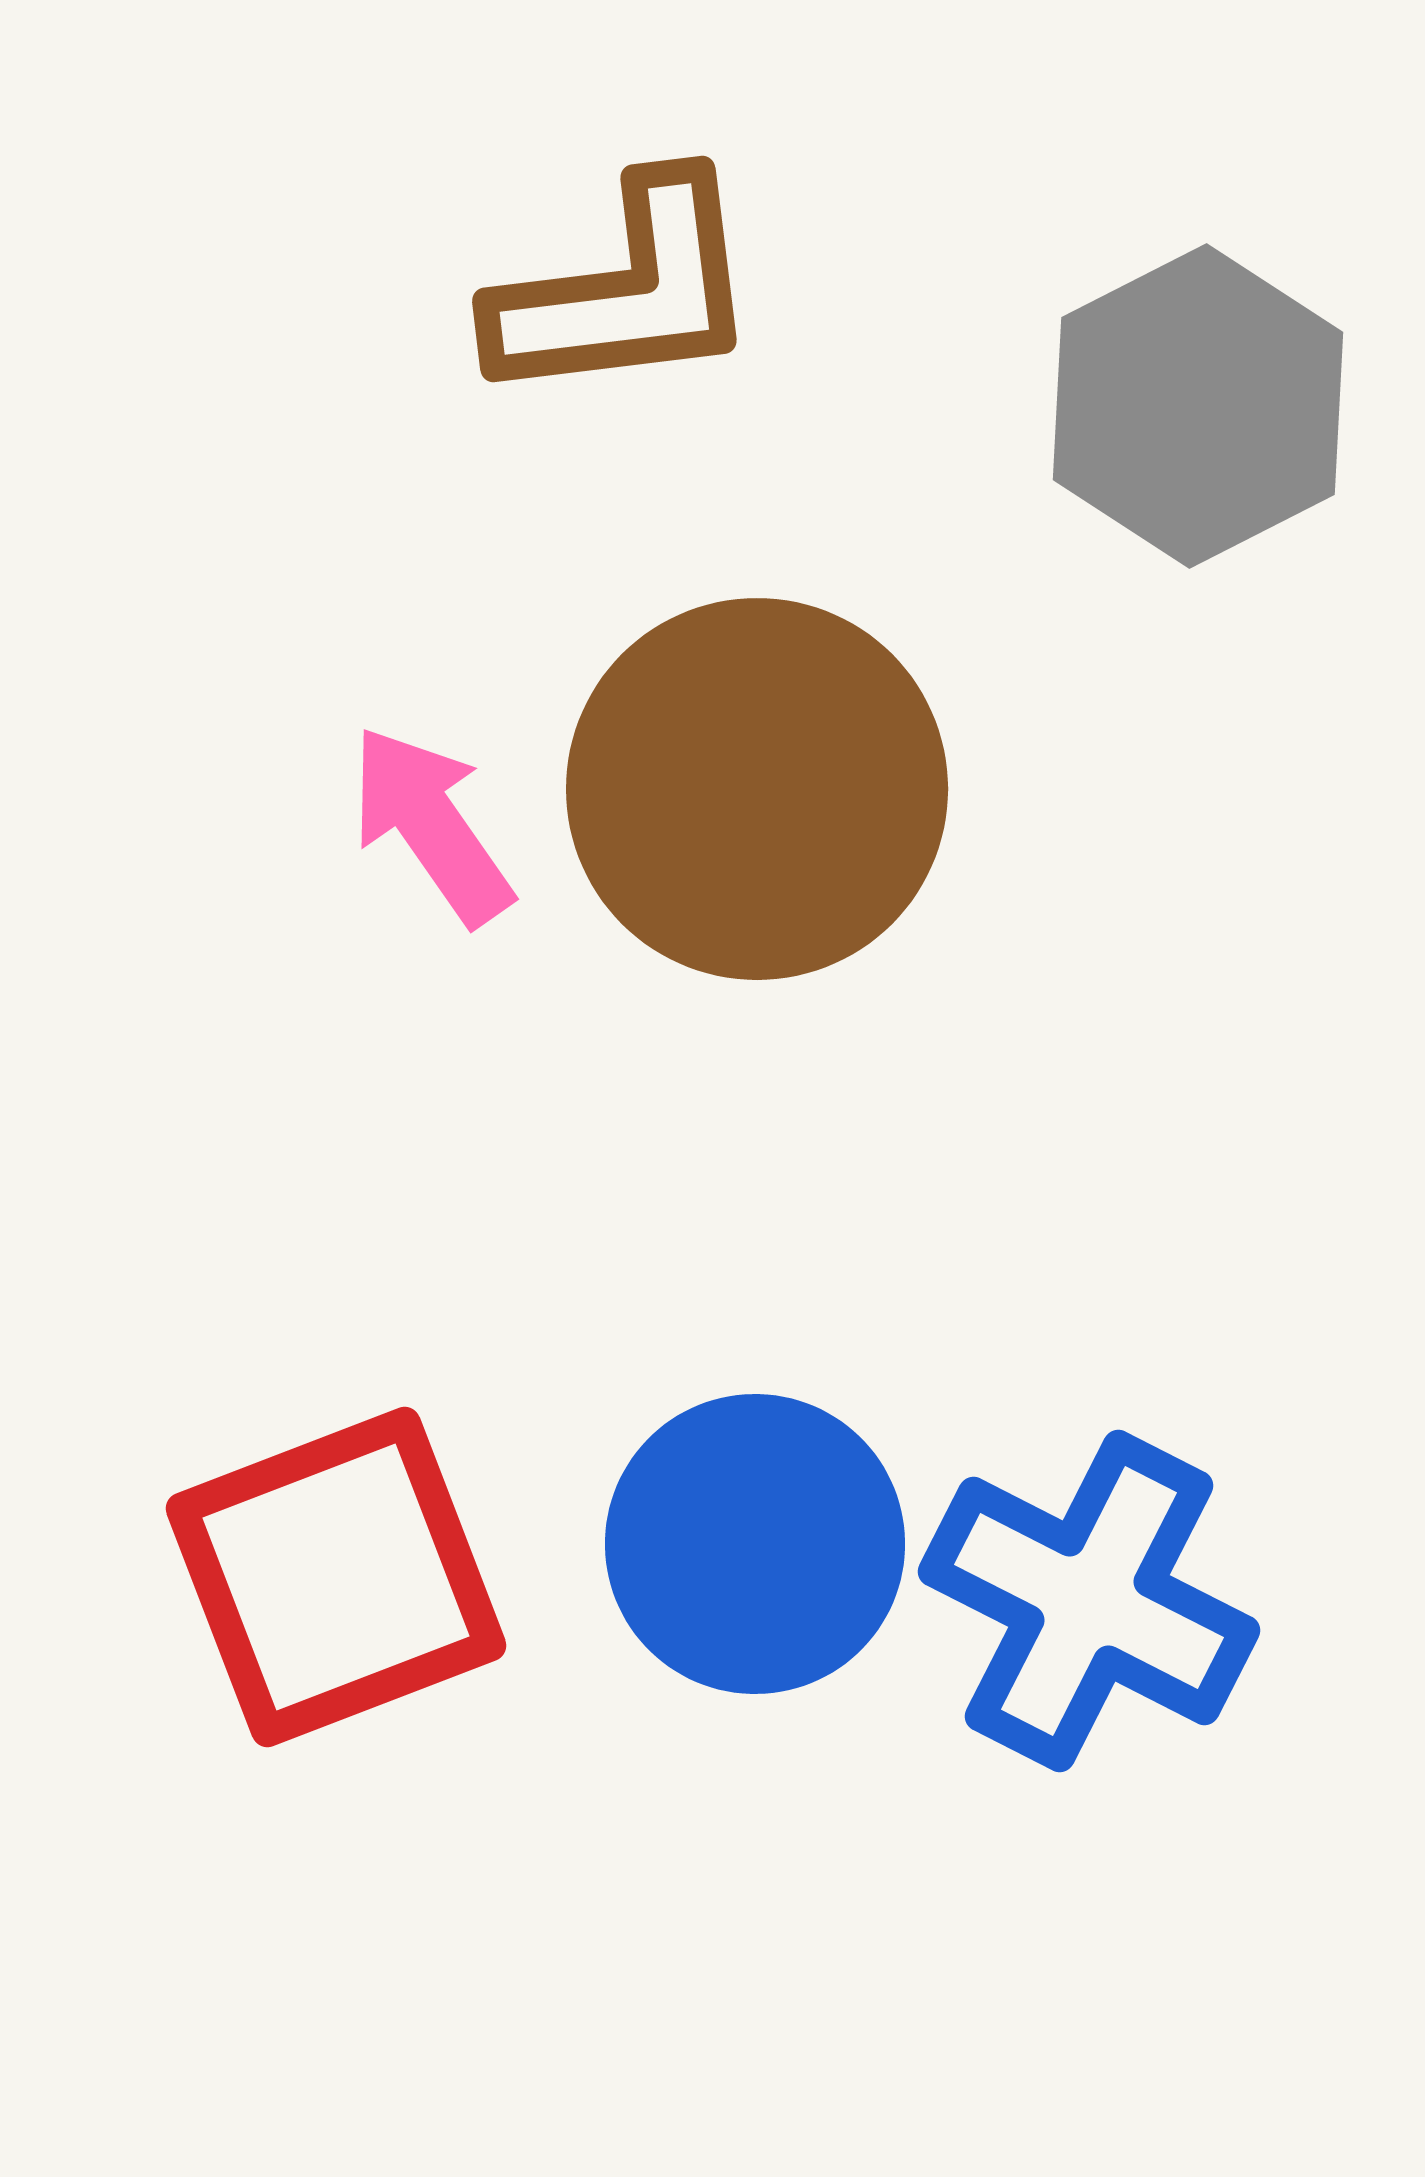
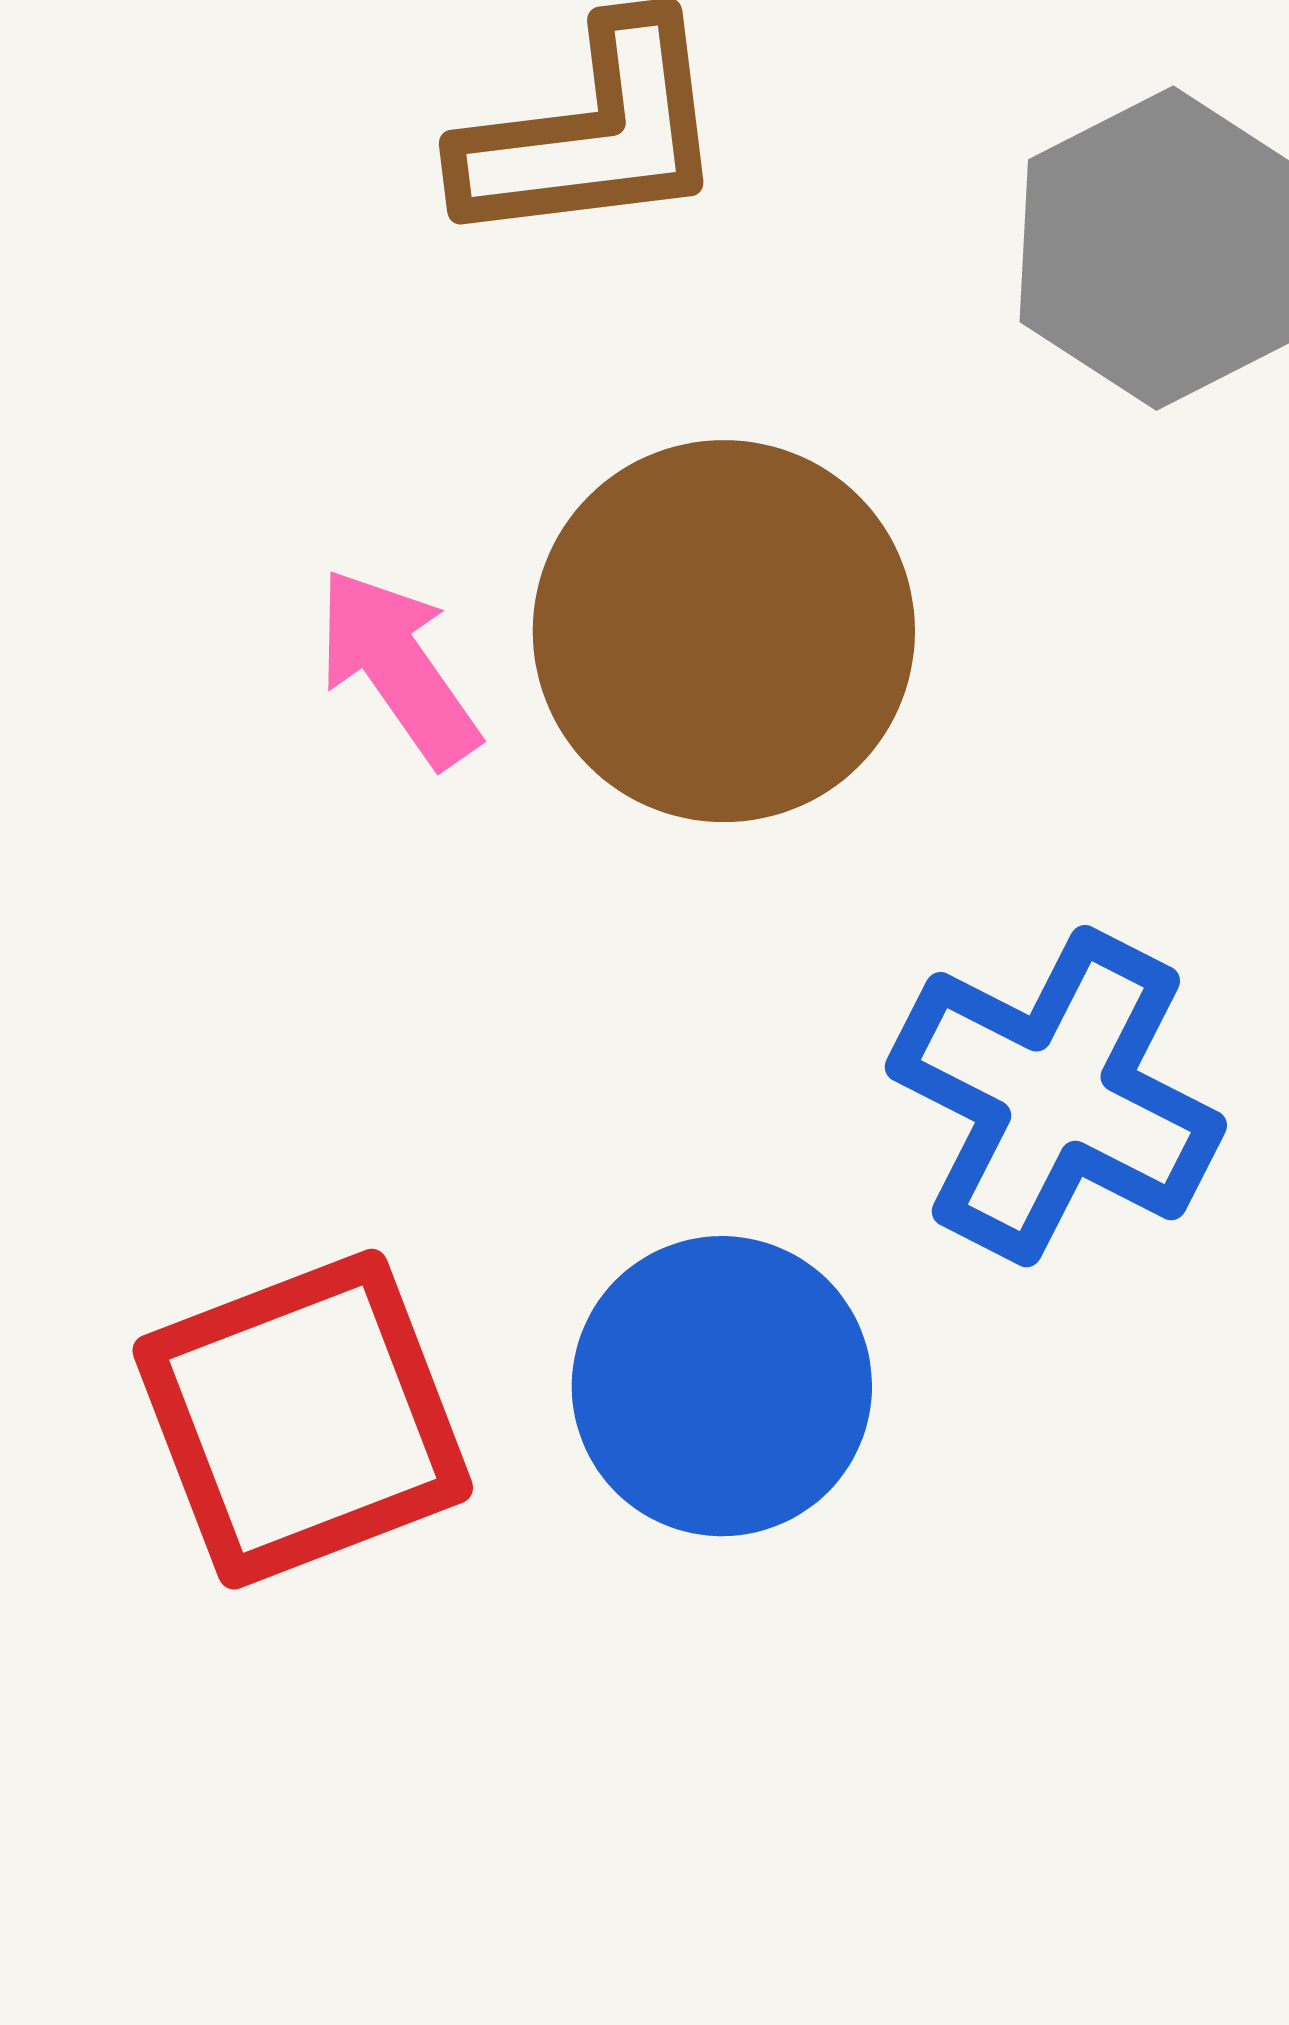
blue cross: (1089, 1601) -> (1056, 1096), moved

